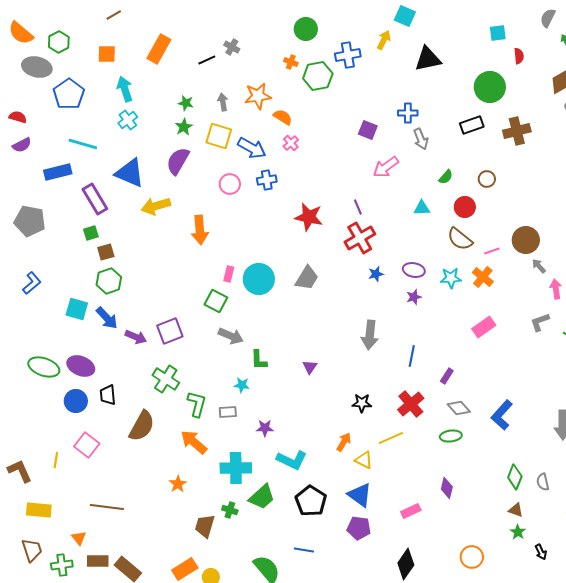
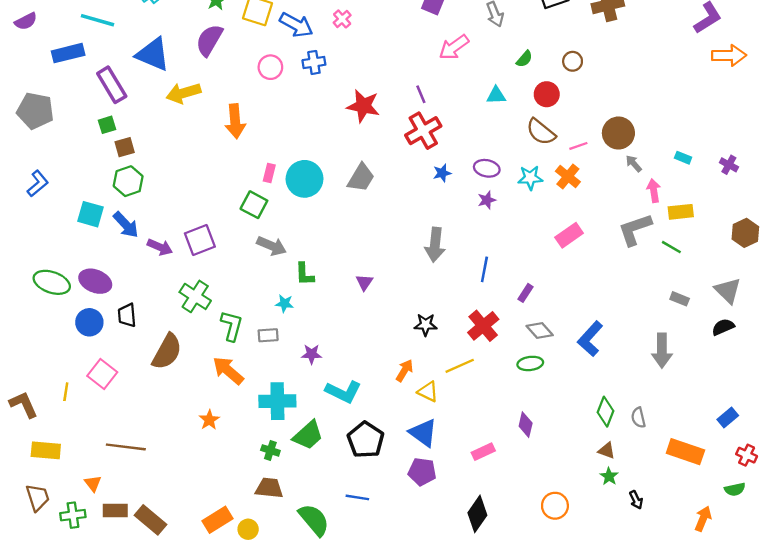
gray L-shape: (540, 322) -> (635, 229), size x1.5
brown trapezoid: (205, 526) -> (269, 488), moved, turned 80

